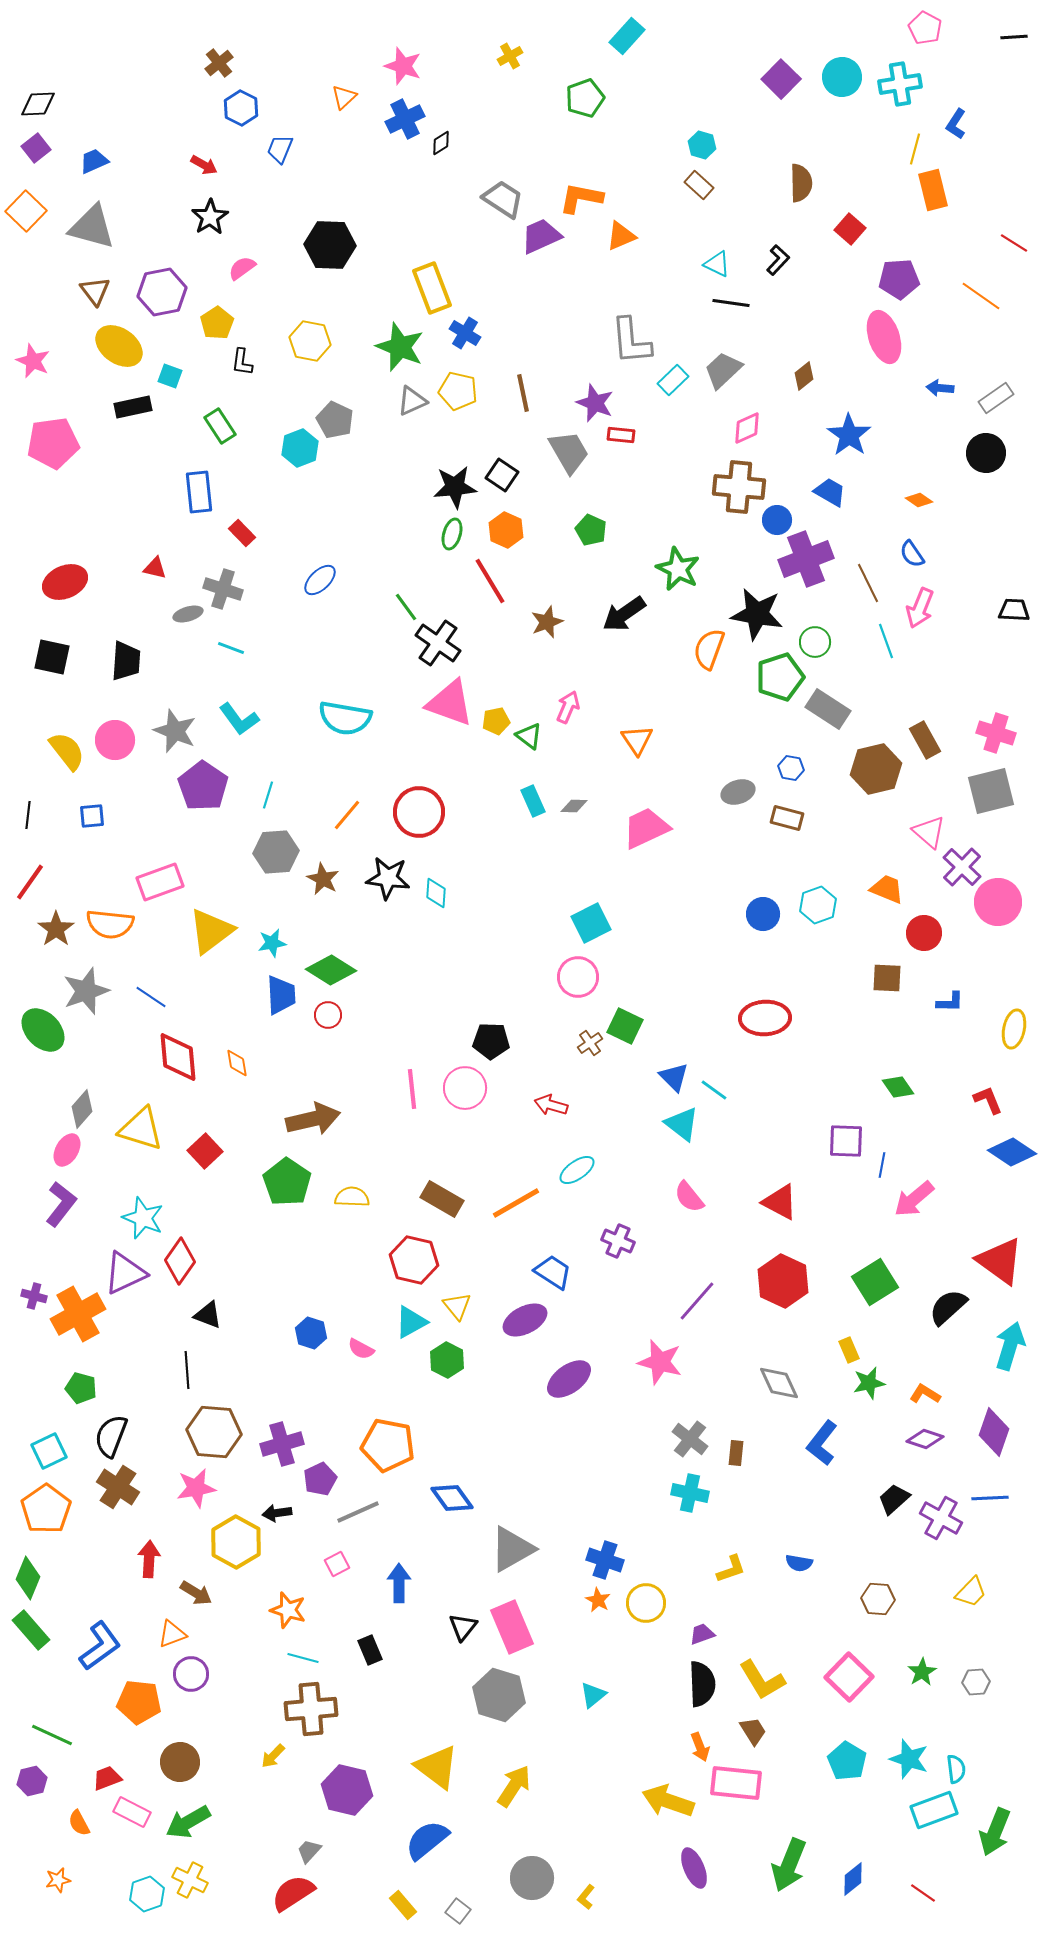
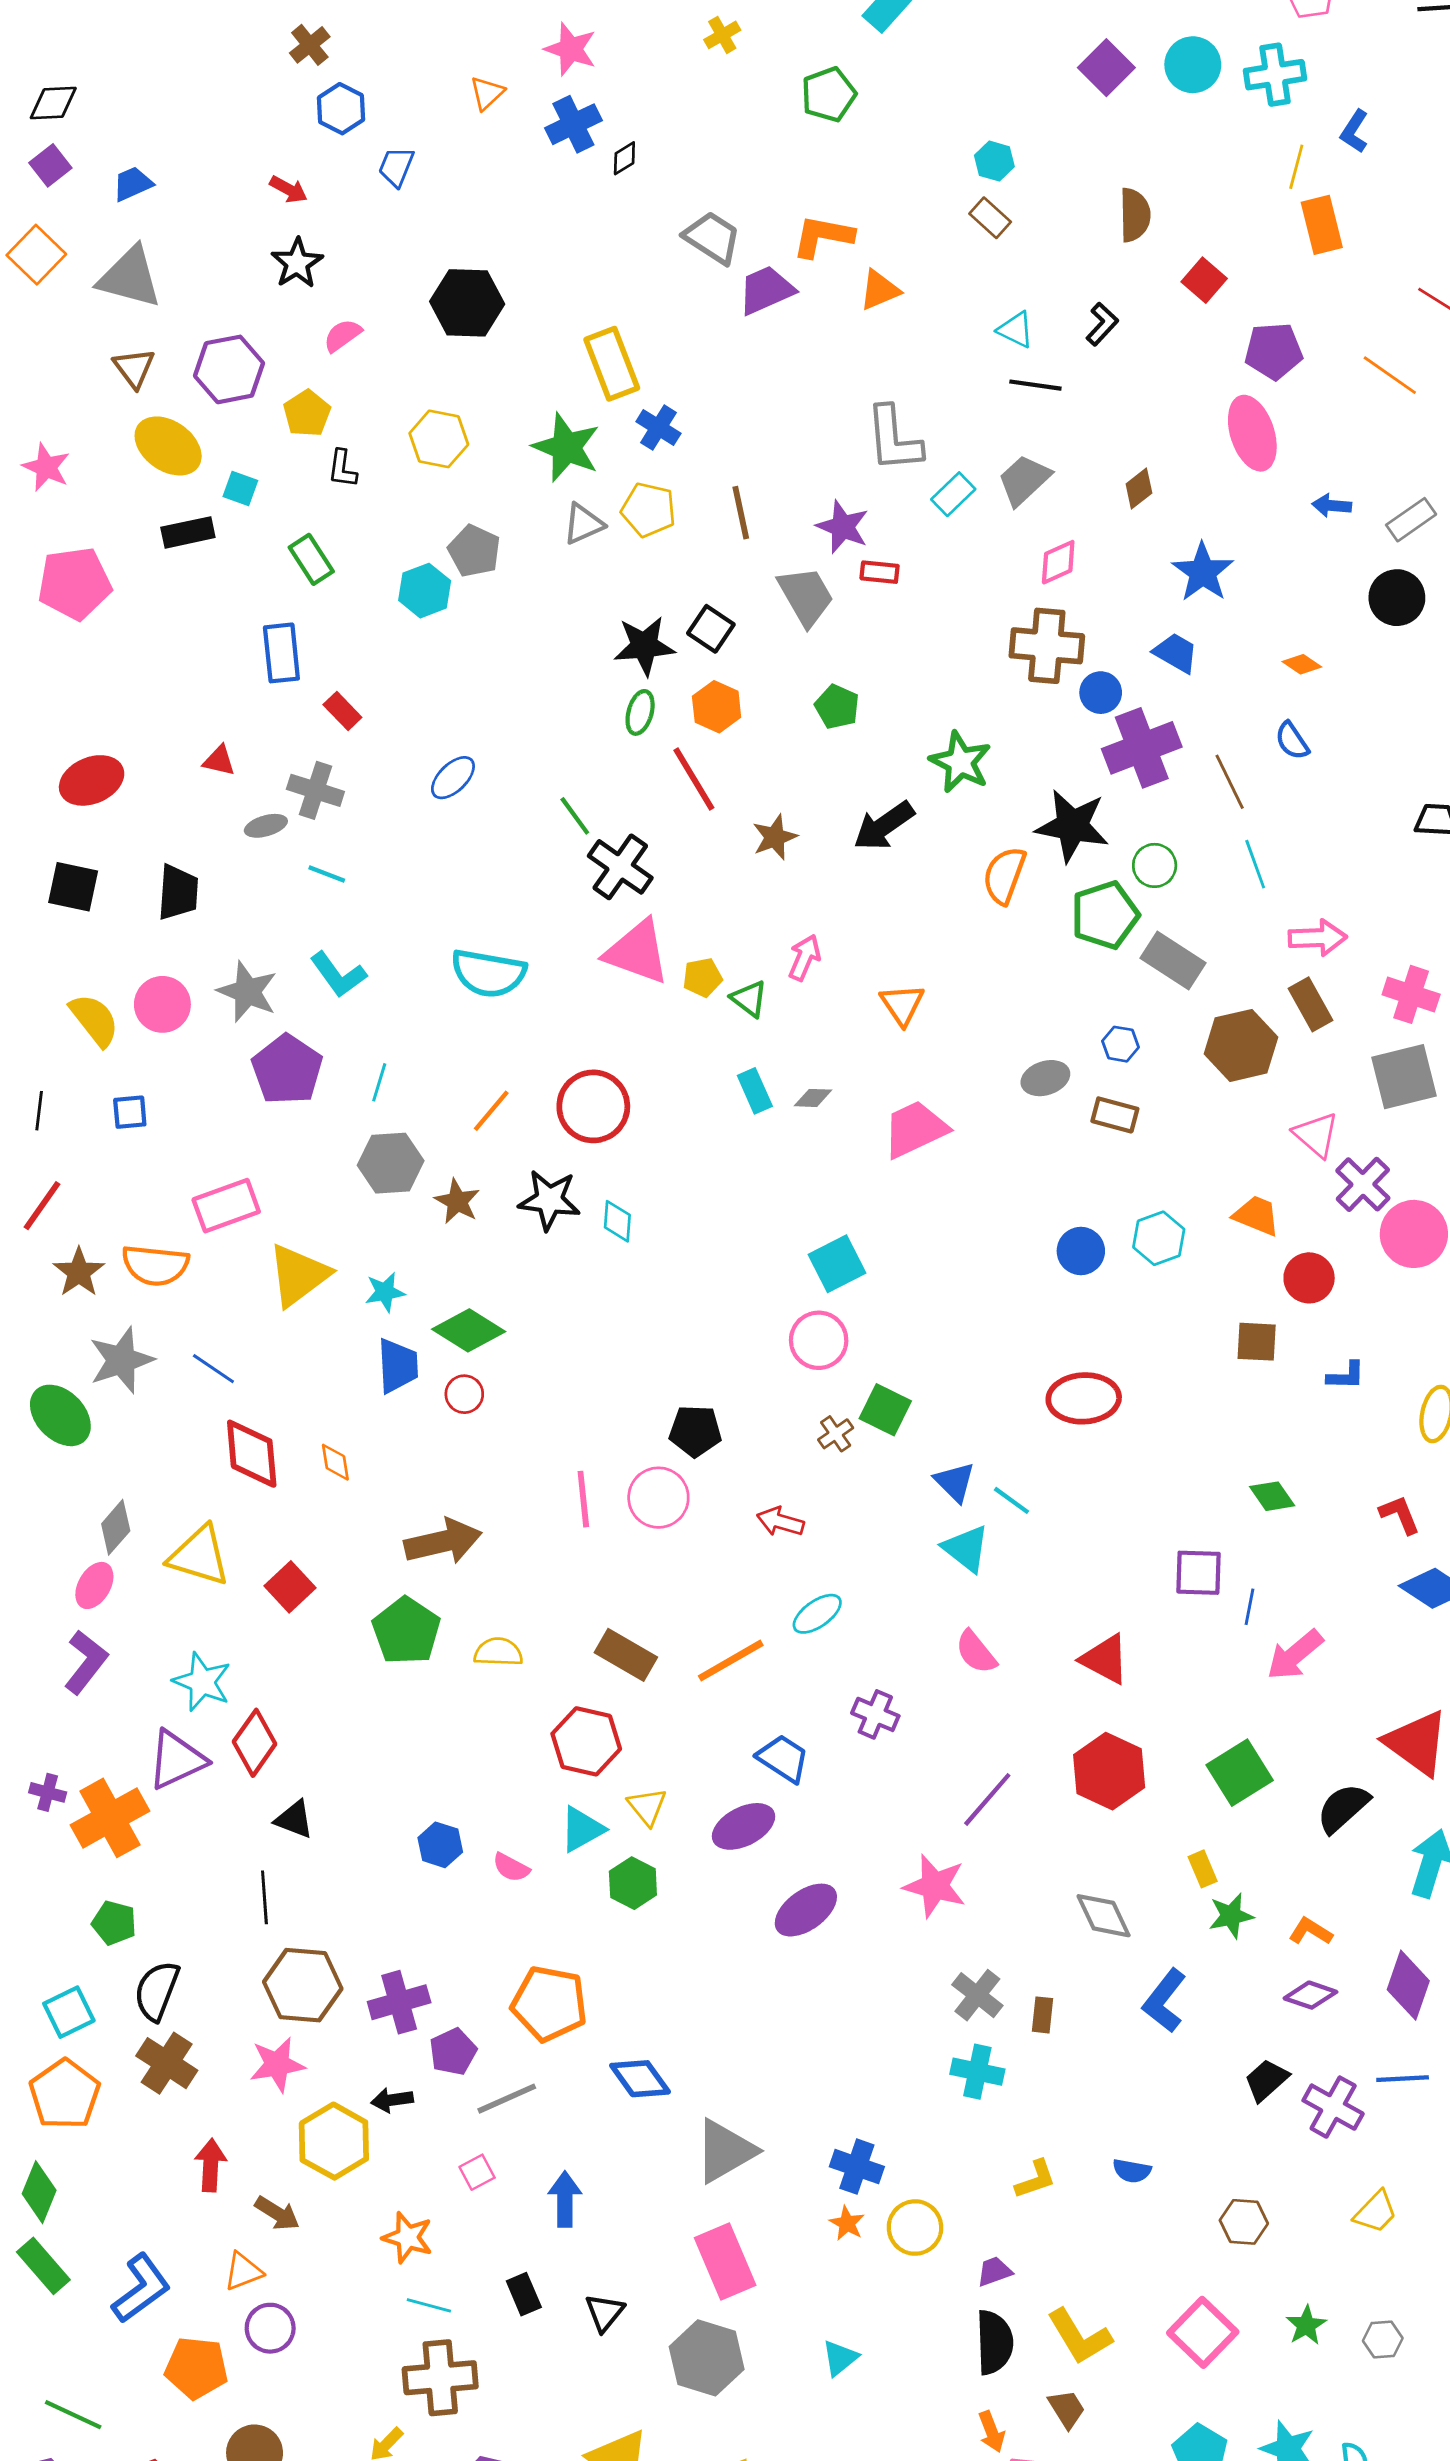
pink arrow: (920, 608) -> (1318, 938), moved, turned -114
black triangle: (463, 1627) -> (605, 2313), moved

